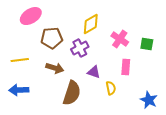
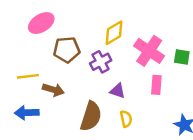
pink cross: (120, 39) -> (149, 51), size x1.4
brown arrow: (55, 68) -> (53, 90), moved
yellow semicircle: (111, 88) -> (126, 119), moved

